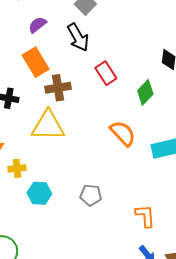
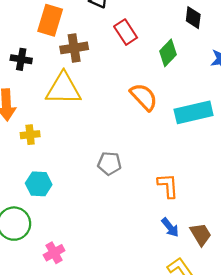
orange rectangle: (36, 62) -> (50, 20), turned 48
cyan hexagon: (39, 193) -> (39, 184), moved

